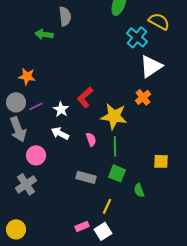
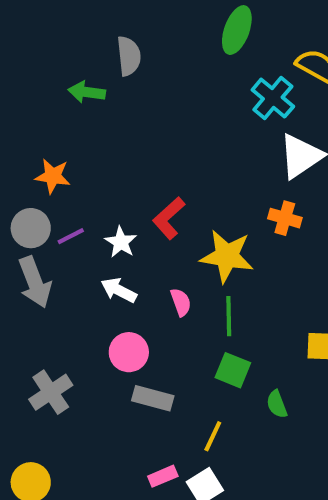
orange cross: (143, 97) -> (285, 218), turned -35
pink circle: (36, 155) -> (129, 352), moved
gray rectangle: (86, 177) -> (153, 398), moved

